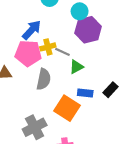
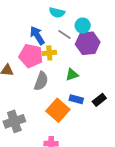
blue arrow: (32, 30) -> (37, 35), turned -84
gray line: (62, 52) -> (65, 35), moved
gray cross: (35, 127) -> (14, 121), moved

